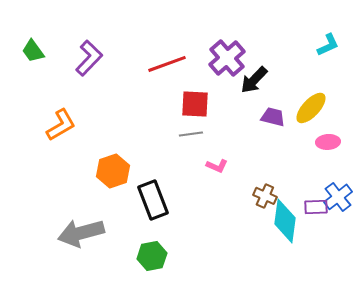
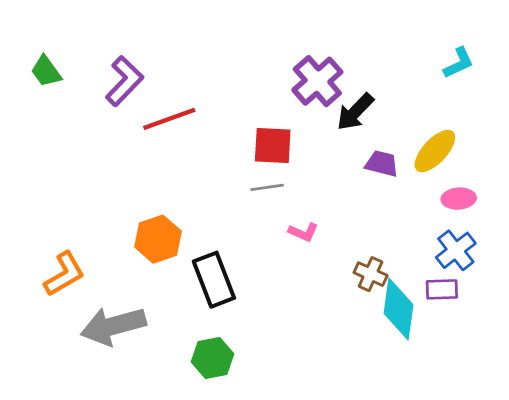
red line: (167, 64) -> (169, 119), moved
orange L-shape: (61, 125) -> (64, 274), moved
blue cross: (338, 197) -> (456, 250), moved

